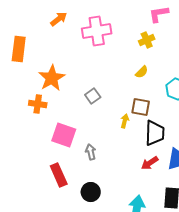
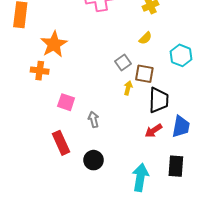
gray square: (93, 96) -> (123, 63), moved
pink square: (64, 135) -> (66, 102), size x0.7

